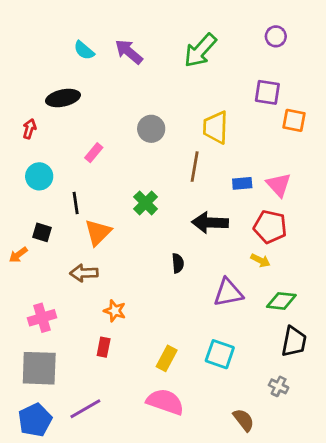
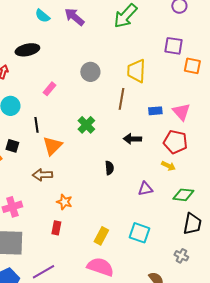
black arrow: (210, 223) -> (132, 139), size x0.7
purple triangle: (228, 293) -> (145, 189), size x0.7

